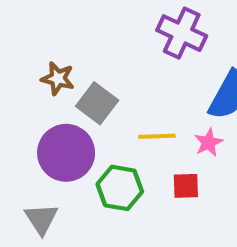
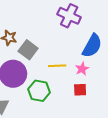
red square: (186, 186) -> (80, 90), moved

